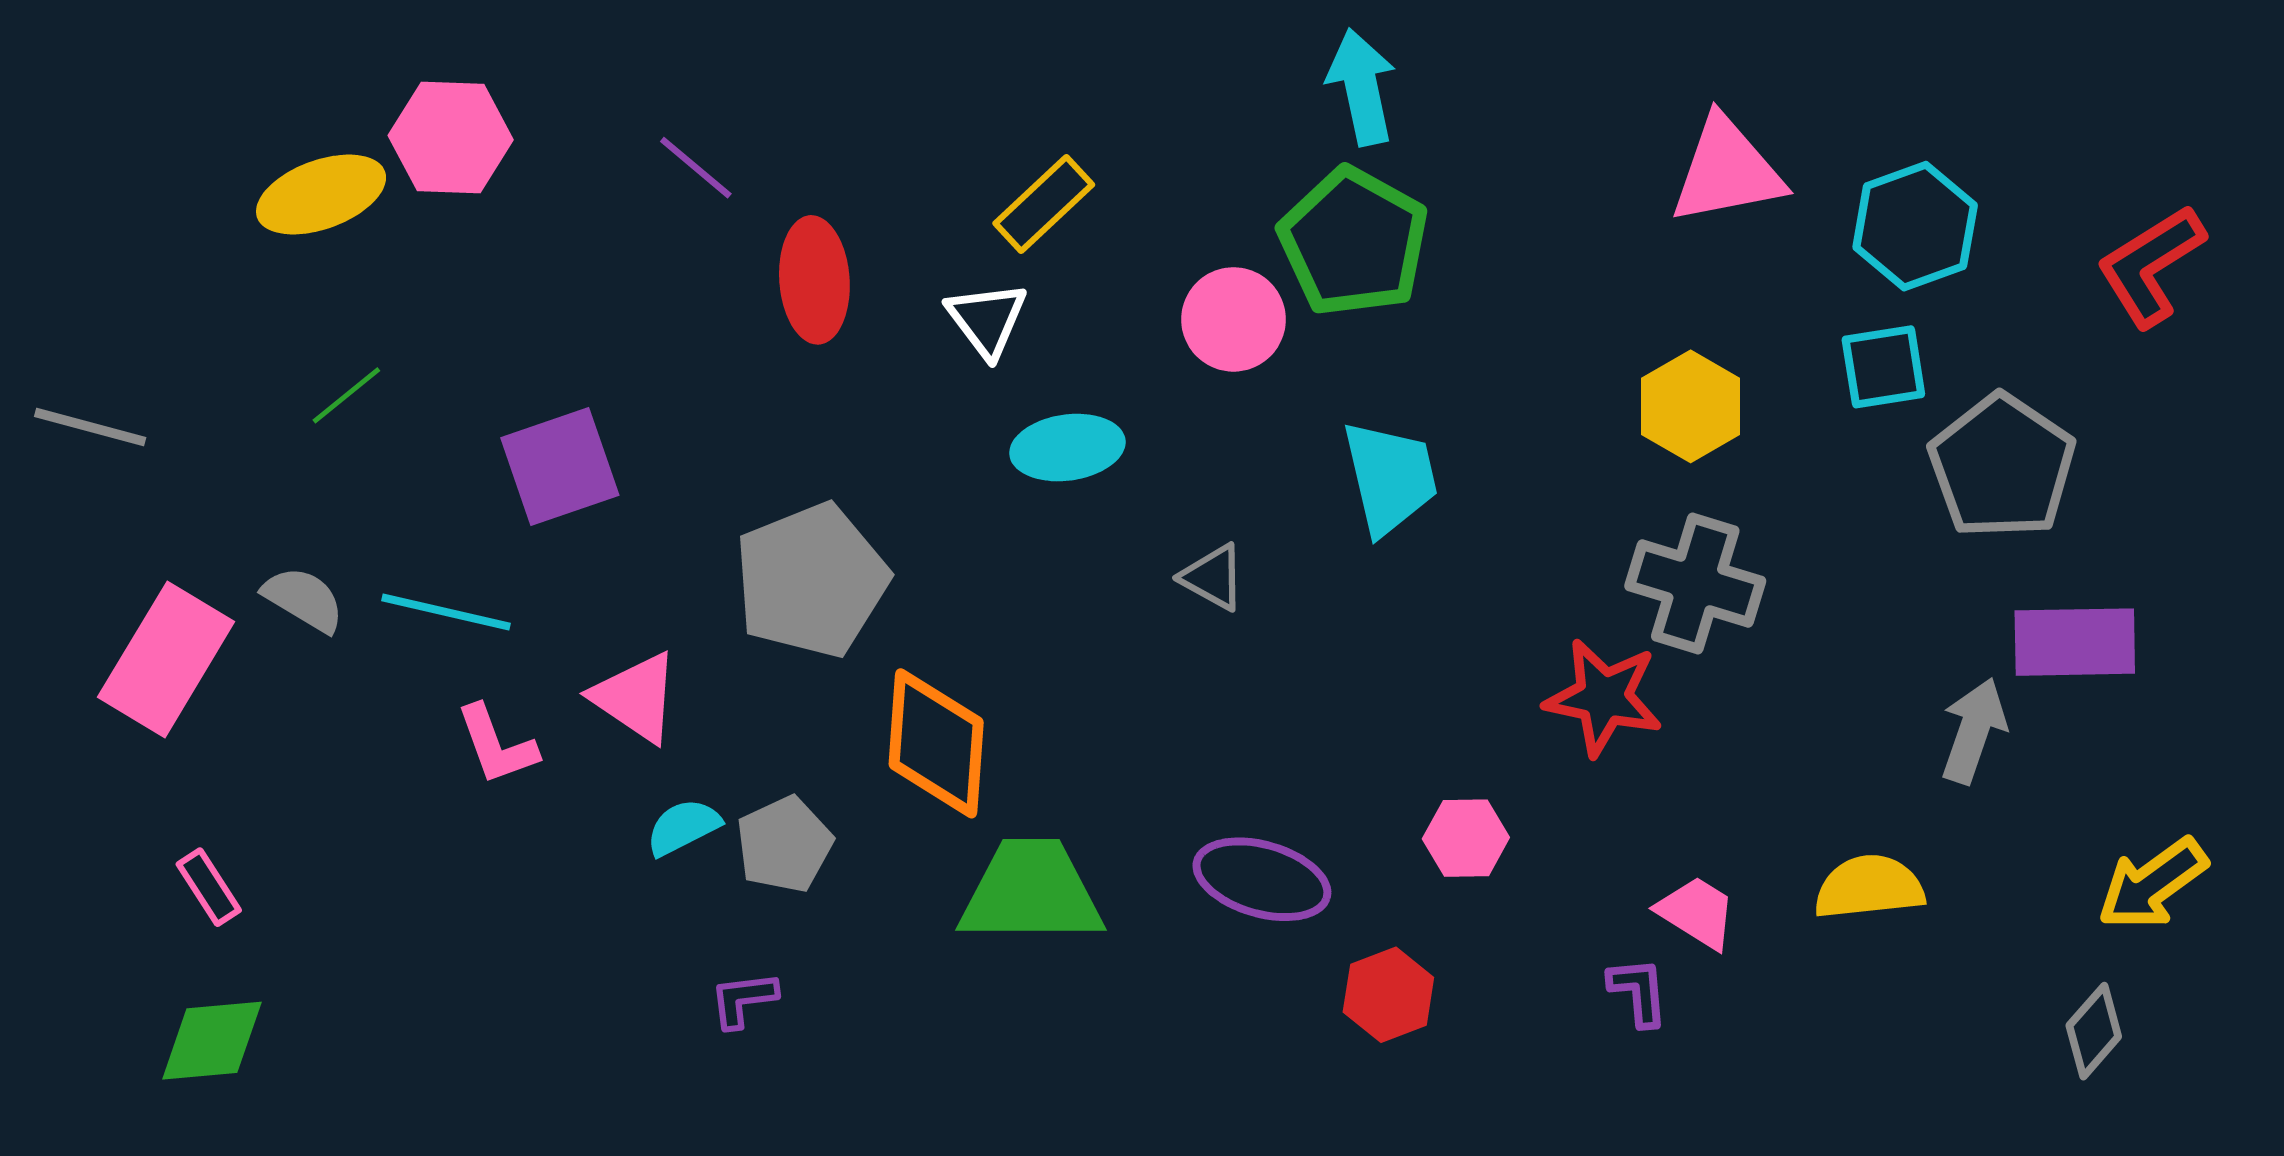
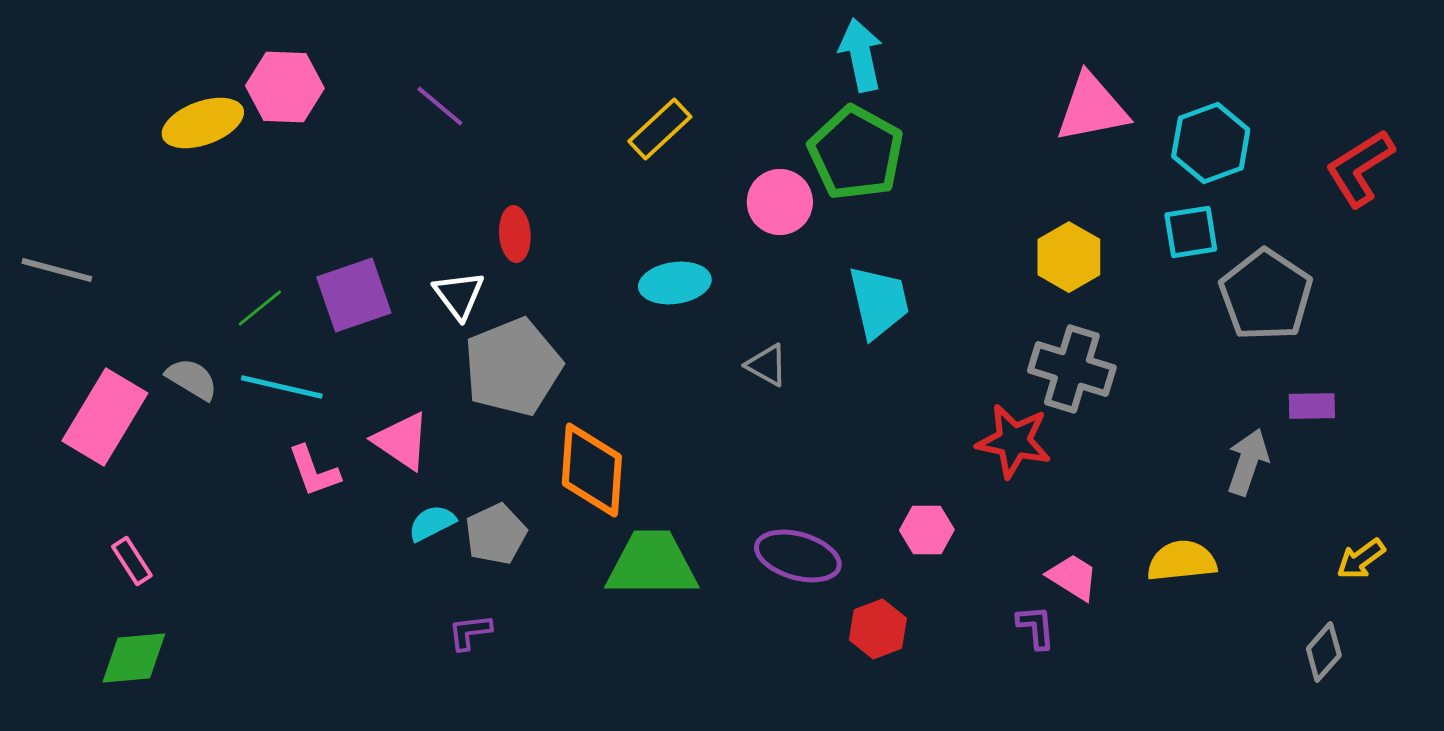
red ellipse: (814, 280) -> (515, 234), moved, size x0.7
white triangle: (987, 319) -> (459, 295), moved
green line: (346, 395) -> (260, 308), moved
purple rectangle: (2075, 642) -> (1312, 406), size x0.6
yellow arrow: (2152, 884) -> (1361, 559), size x0.7

